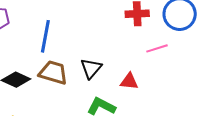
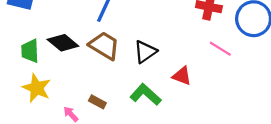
pink line: (157, 48) -> (220, 49), turned 35

